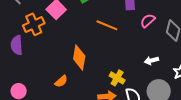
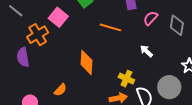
white arrow: (151, 60) -> (146, 51), moved, turned 64
orange semicircle: (61, 81) -> (60, 90), moved

